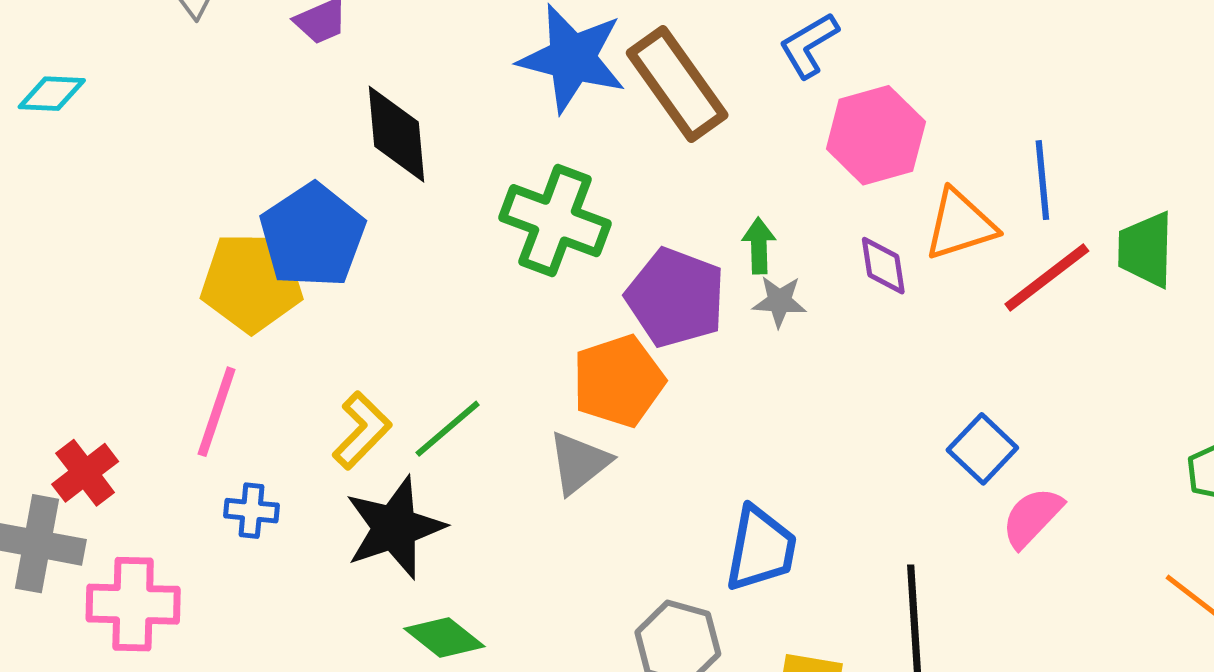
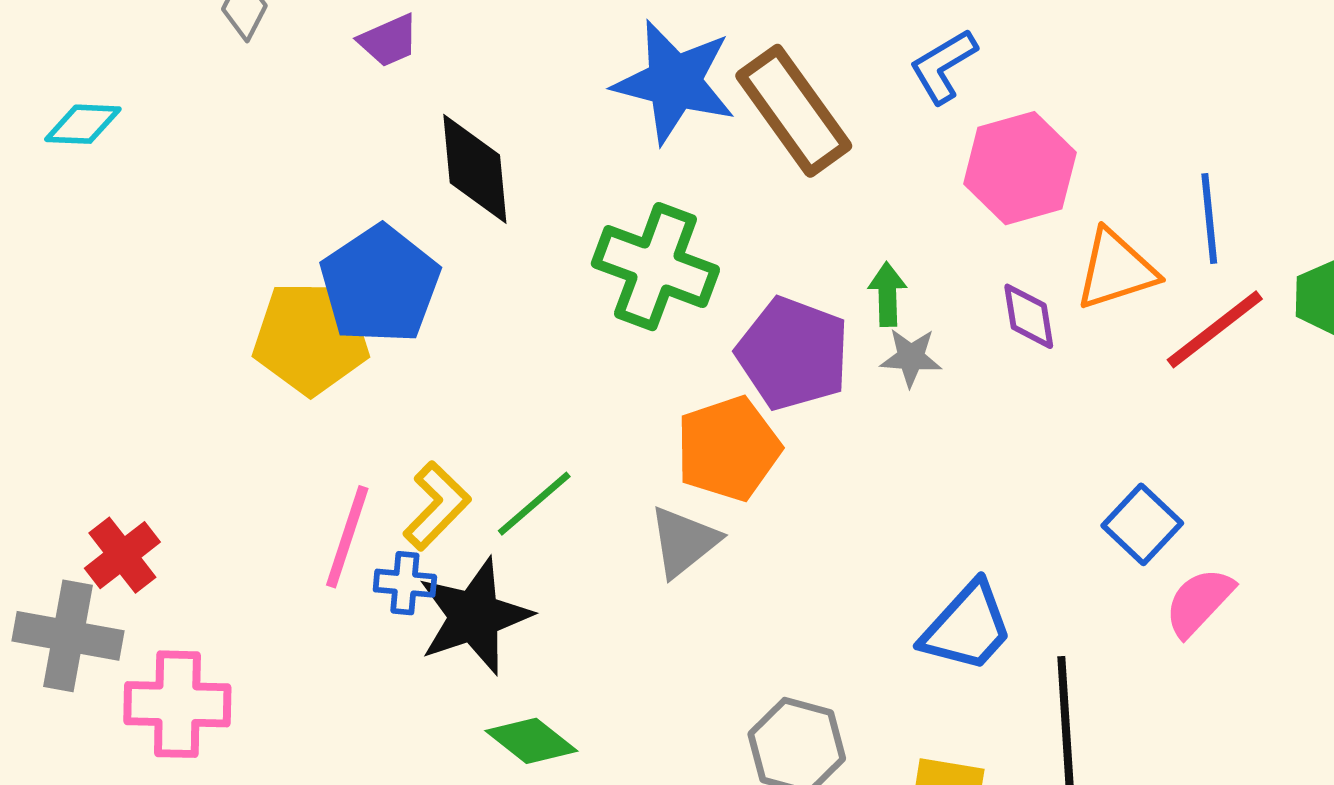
pink line: (217, 412) -> (347, 537), moved
blue cross: (252, 511) -> (405, 583), moved
blue trapezoid: (761, 549) -> (967, 627), moved, turned 32

